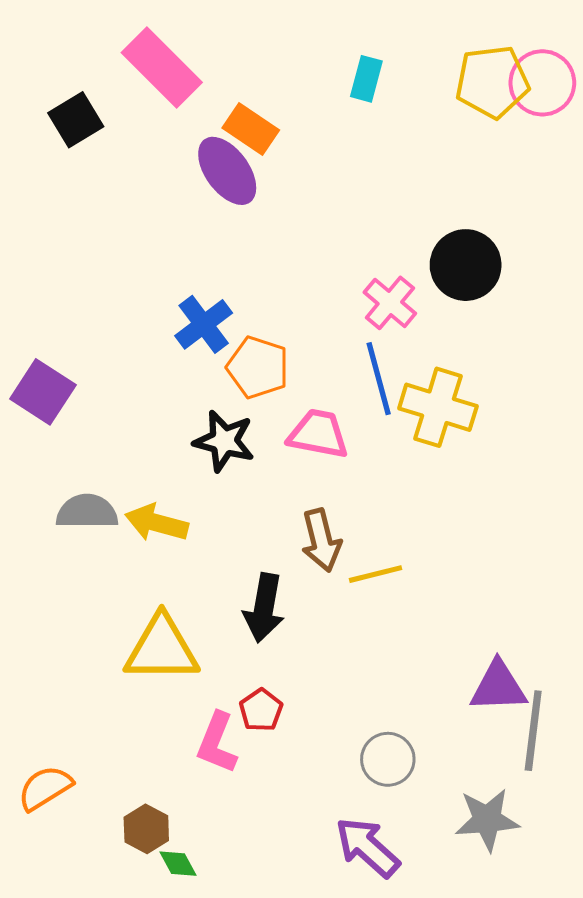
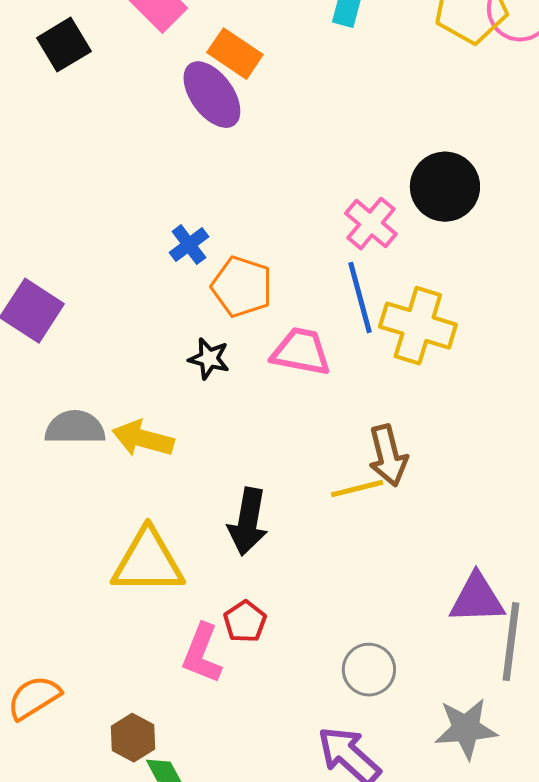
blue cross: (204, 324) -> (189, 245), size x0.7
black star: (224, 441) -> (209, 359), size x0.7
brown arrow: (321, 540) -> (388, 456), moved

